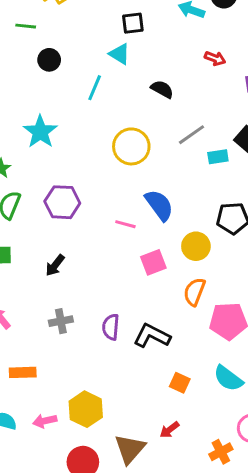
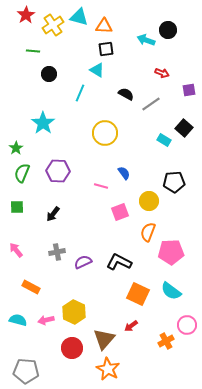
gray line: (192, 135) -> (151, 104), moved
cyan rectangle: (218, 157) -> (164, 140), turned 40
blue semicircle: (159, 205) -> (124, 173), size x0.6
purple semicircle: (111, 327) -> (83, 262), moved, turned 60
orange rectangle: (23, 372) -> (31, 287), turned 30
orange square: (180, 383) -> (138, 294), size x1.6

